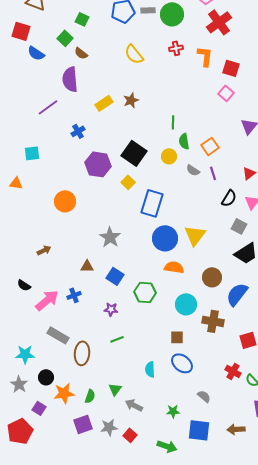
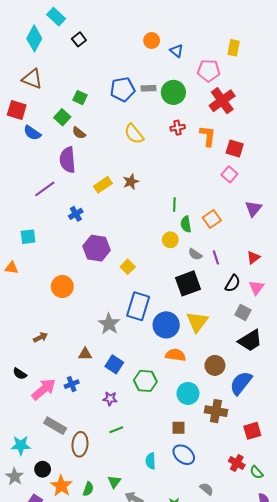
orange square: (210, 146) -> (212, 219), moved
black square: (134, 153) -> (188, 283), moved, turned 35
blue rectangle: (152, 203) -> (138, 306), moved
orange star: (64, 393) -> (61, 486), turned -30

